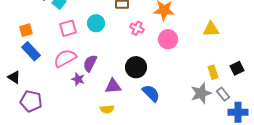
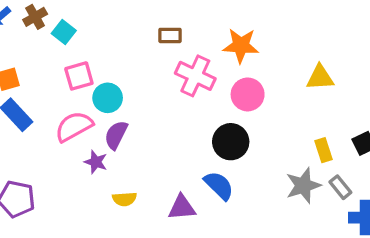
cyan circle: (96, 23) -> (108, 98), moved
pink cross: (137, 28) -> (195, 76), size x1.6
black circle: (136, 67) -> (231, 142), moved
purple triangle: (113, 86) -> (182, 207), moved
yellow semicircle: (107, 109) -> (124, 199), moved

